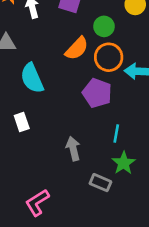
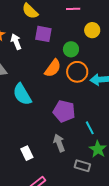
purple pentagon: (97, 93) -> (64, 111), moved
white rectangle: (22, 122) -> (27, 153), moved
cyan line: (116, 134) -> (90, 128), turned -32

